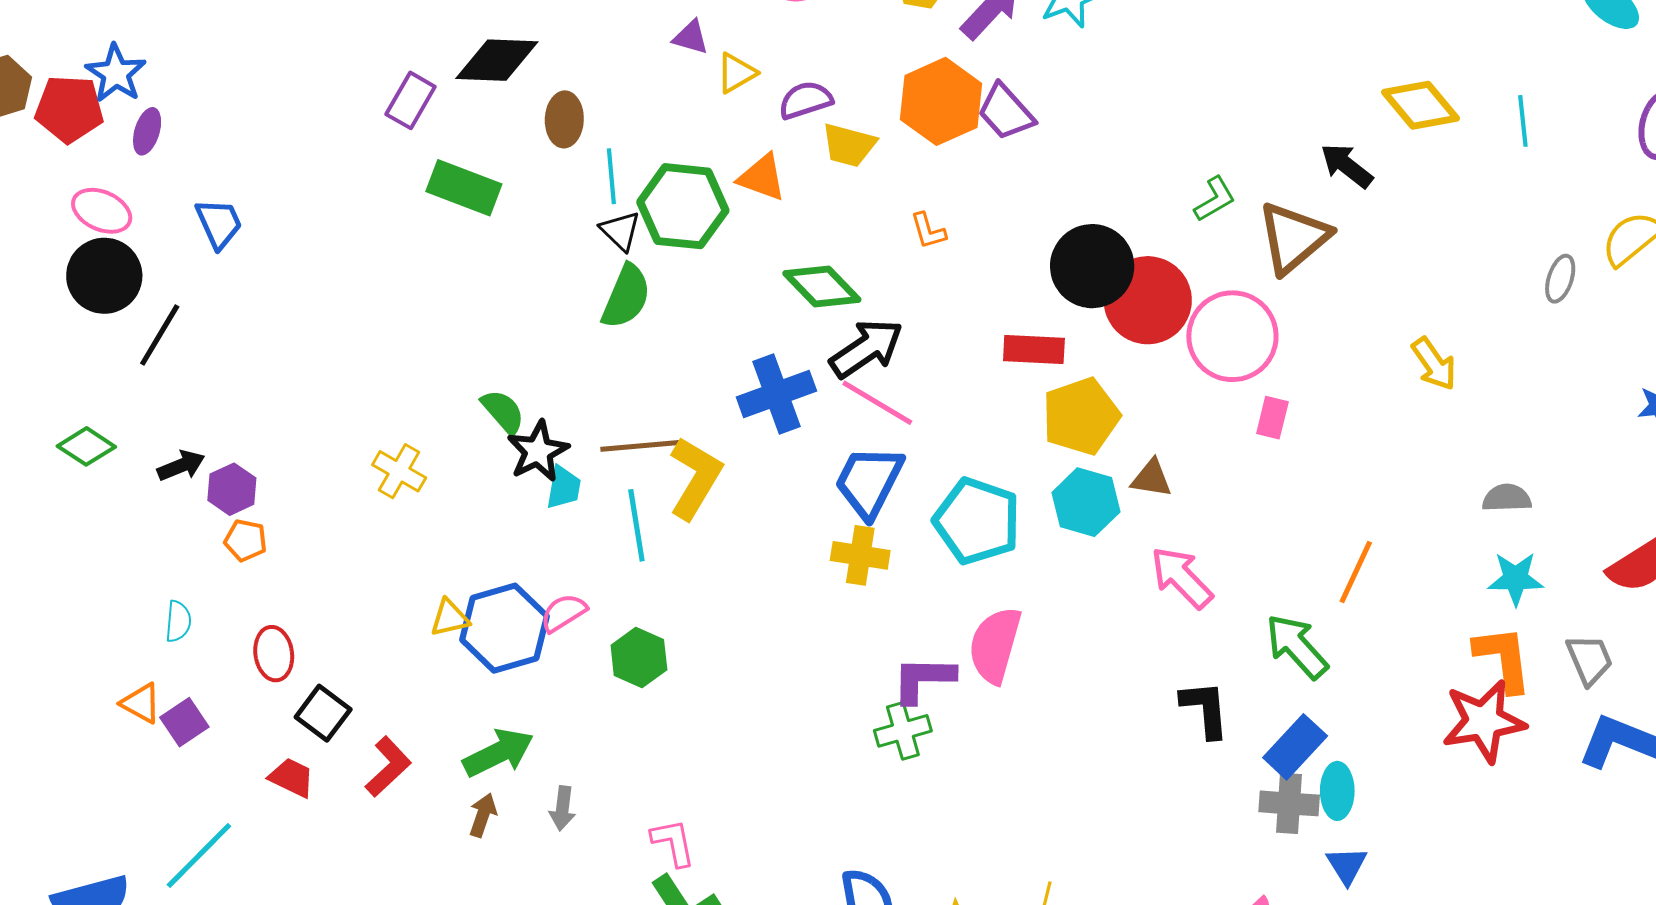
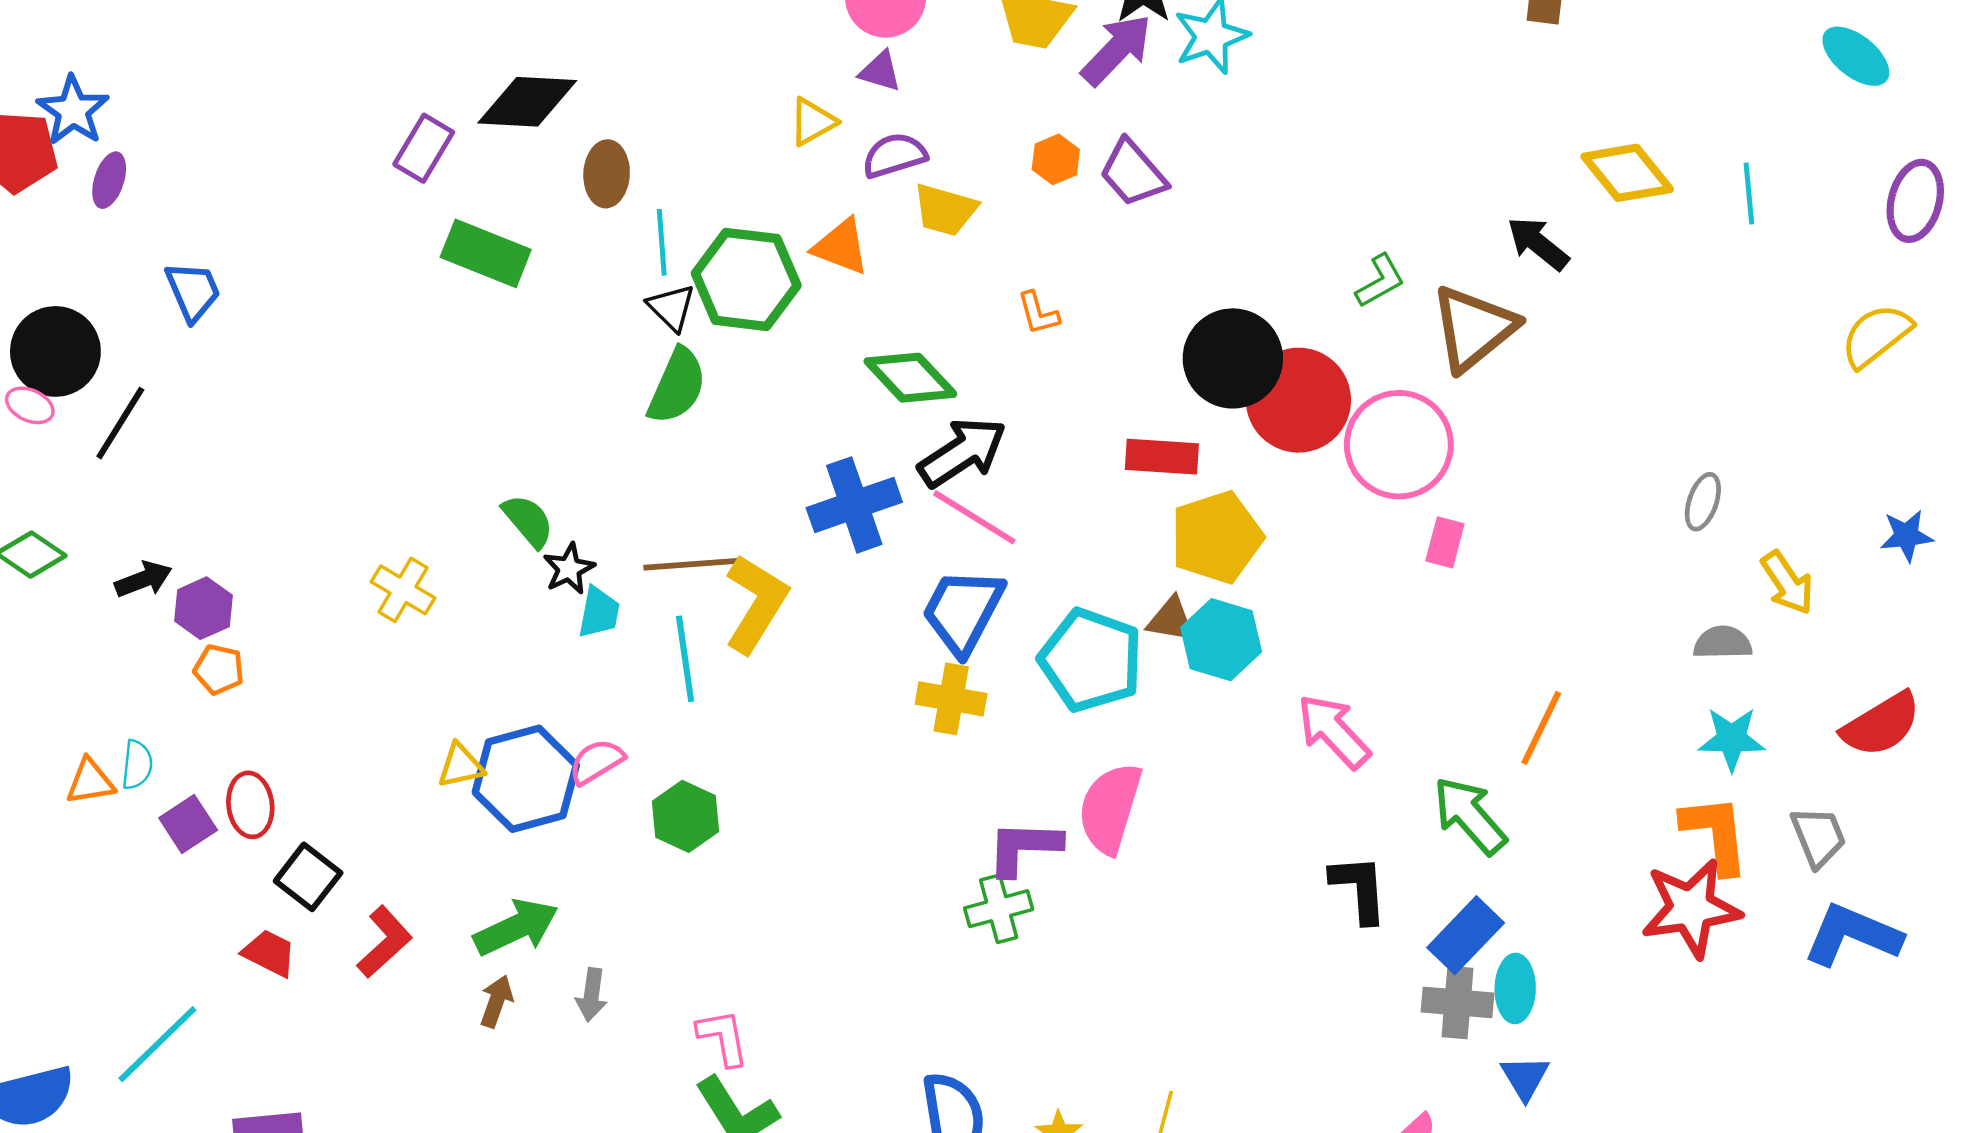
purple triangle: (691, 37) -> (880, 71), moved
orange hexagon: (941, 101) -> (1056, 159), size x0.5
pink ellipse: (102, 211) -> (30, 405), moved, size x0.7
gray ellipse: (1560, 279) -> (1703, 502), moved
yellow arrow: (1434, 364) -> (1787, 583), moved
black star: (538, 451) -> (569, 569), size x0.7
brown triangle: (1151, 478) -> (1171, 620), moved
orange triangle: (141, 703) -> (90, 782), moved, turned -39
purple square: (184, 722) -> (188, 824), moved

